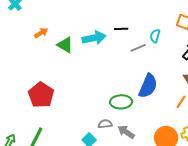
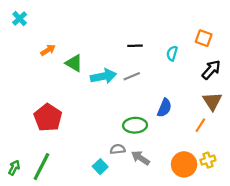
cyan arrow: (94, 38) -> (103, 76), moved
gray line: (138, 48) -> (132, 76), moved
blue semicircle: (148, 86) -> (164, 108), size x0.7

